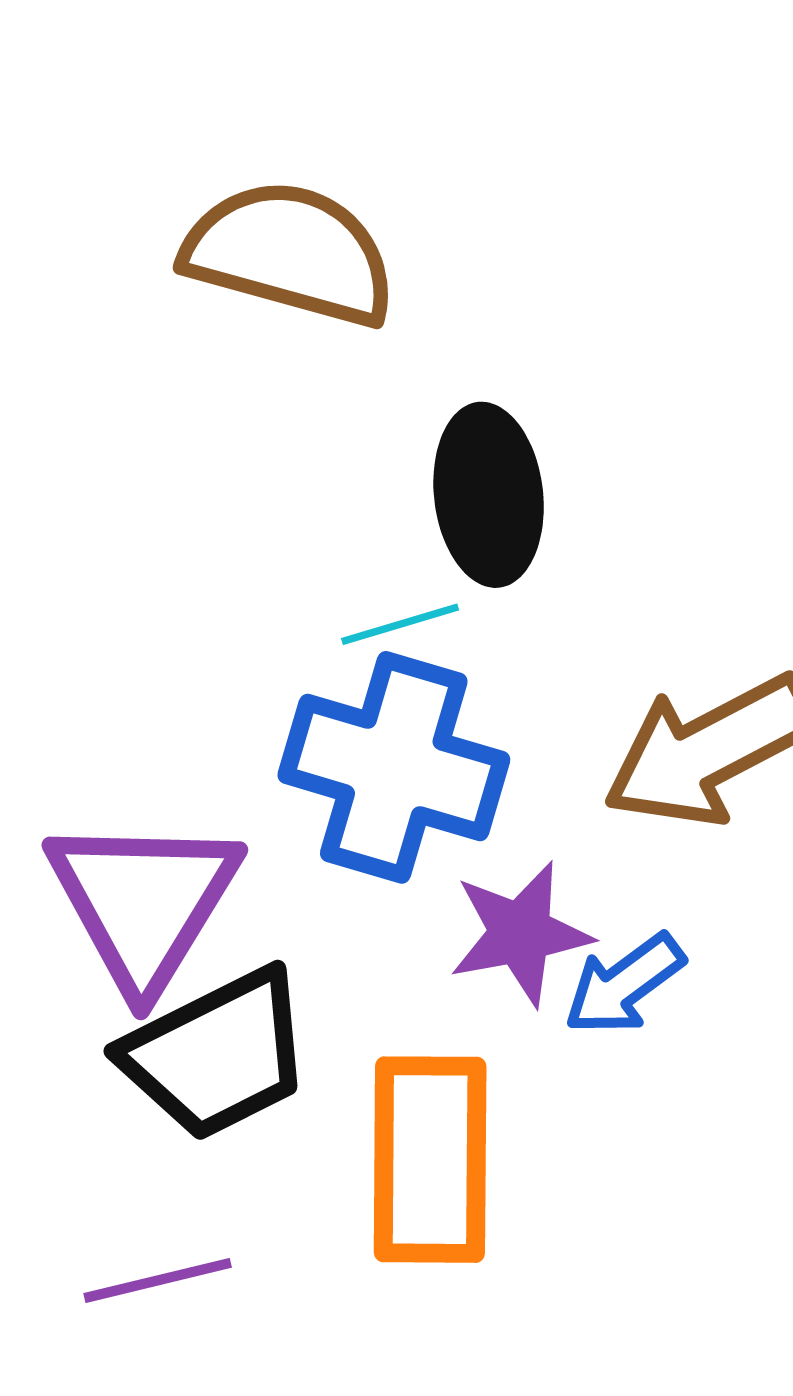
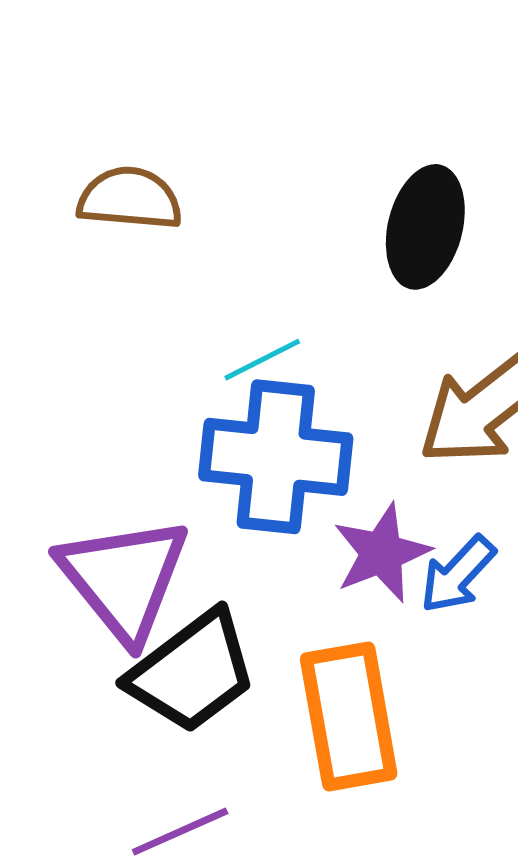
brown semicircle: (290, 253) -> (130, 199), moved, size x0.7
black ellipse: (489, 495) -> (425, 227), moved, turned 31

